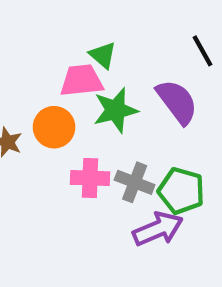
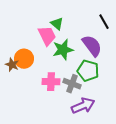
pink trapezoid: (82, 81) -> (47, 36), turned 70
orange circle: (54, 127) -> (24, 59), moved
green pentagon: (181, 191) -> (88, 71), moved

